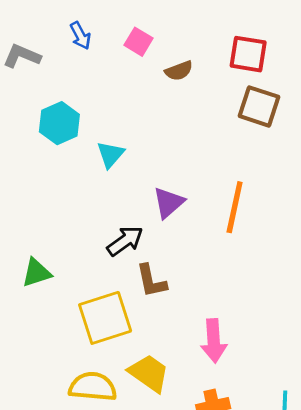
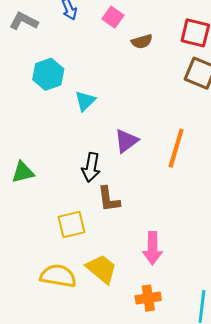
black arrow: (125, 241) -> (91, 167), turned 132
green triangle: (36, 273) -> (23, 172), moved
yellow square: (105, 318) -> (71, 224), size x0.7

